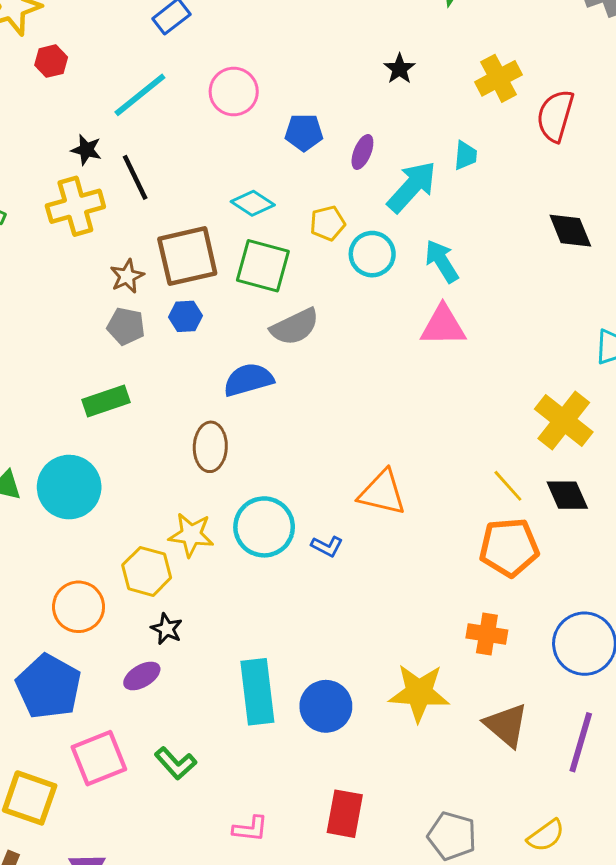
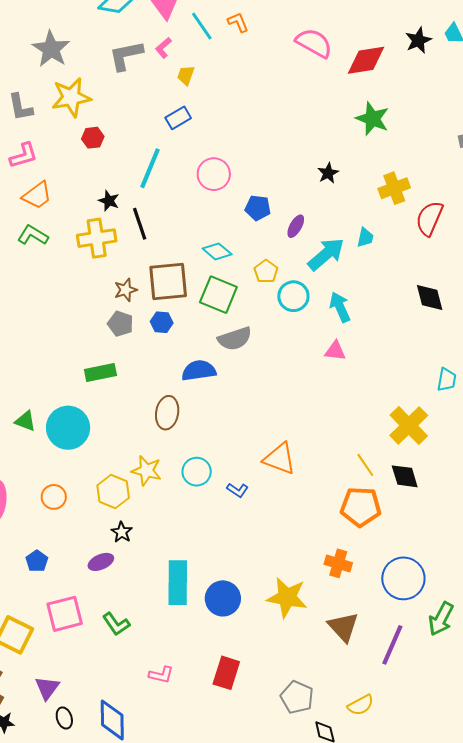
cyan line: (140, 95) -> (150, 168), turned -36
yellow pentagon: (328, 223) -> (266, 271), turned -30
pink triangle: (443, 326) -> (335, 351), size x0.7
cyan circle: (264, 527) -> (197, 472), size x0.7
orange circle: (79, 607) -> (54, 497), moved, size x0.7
blue pentagon: (49, 687) -> (37, 561), size x0.5

